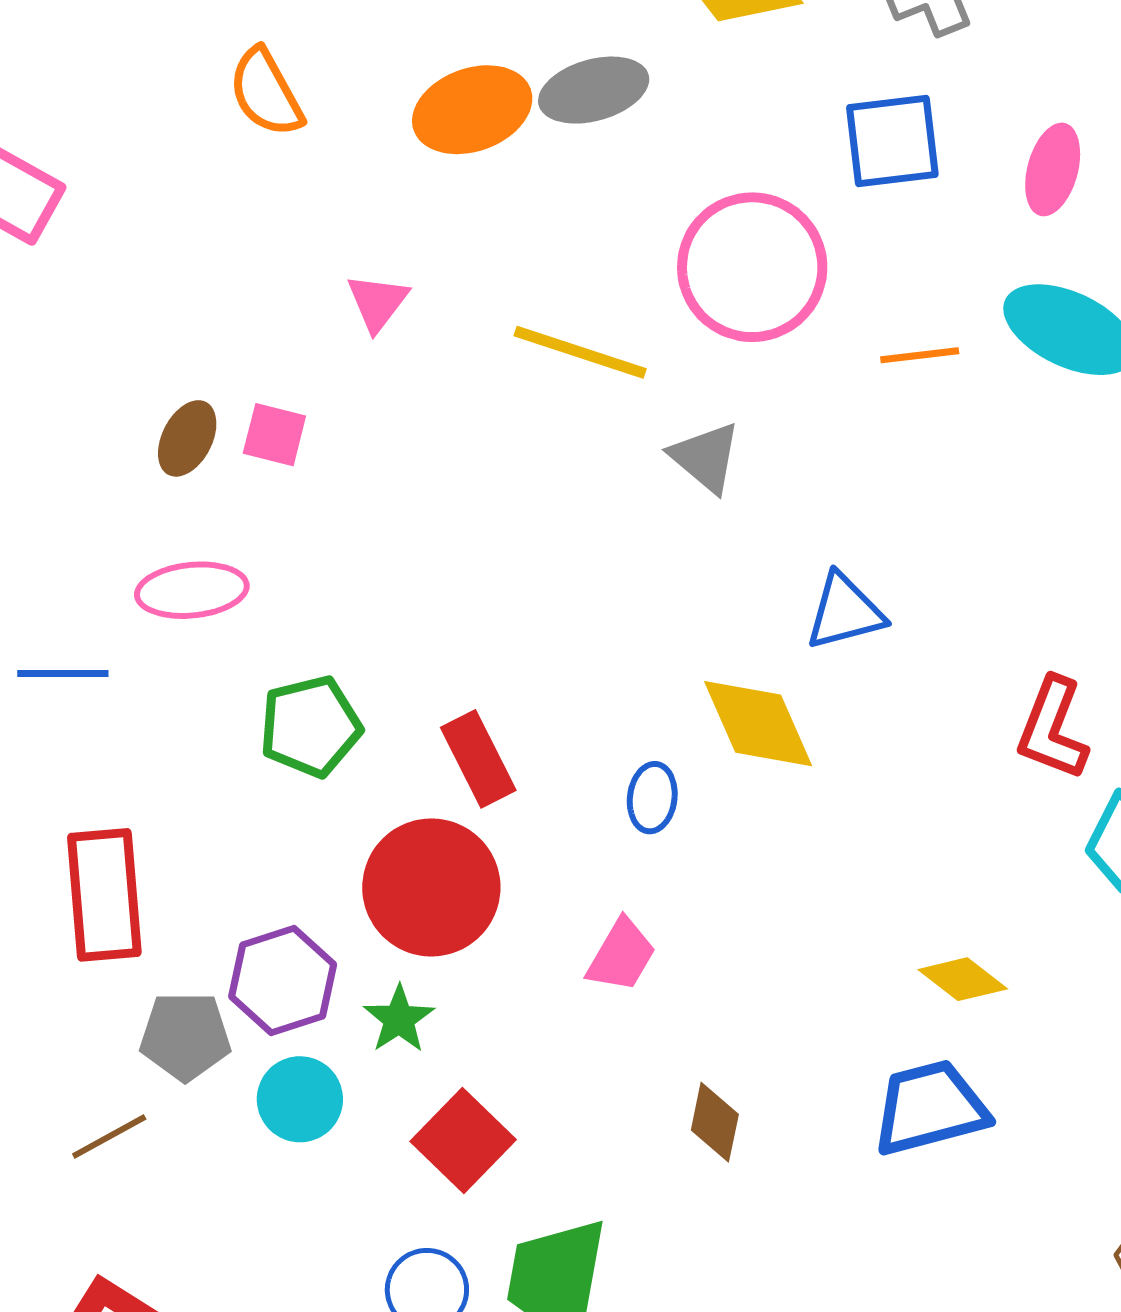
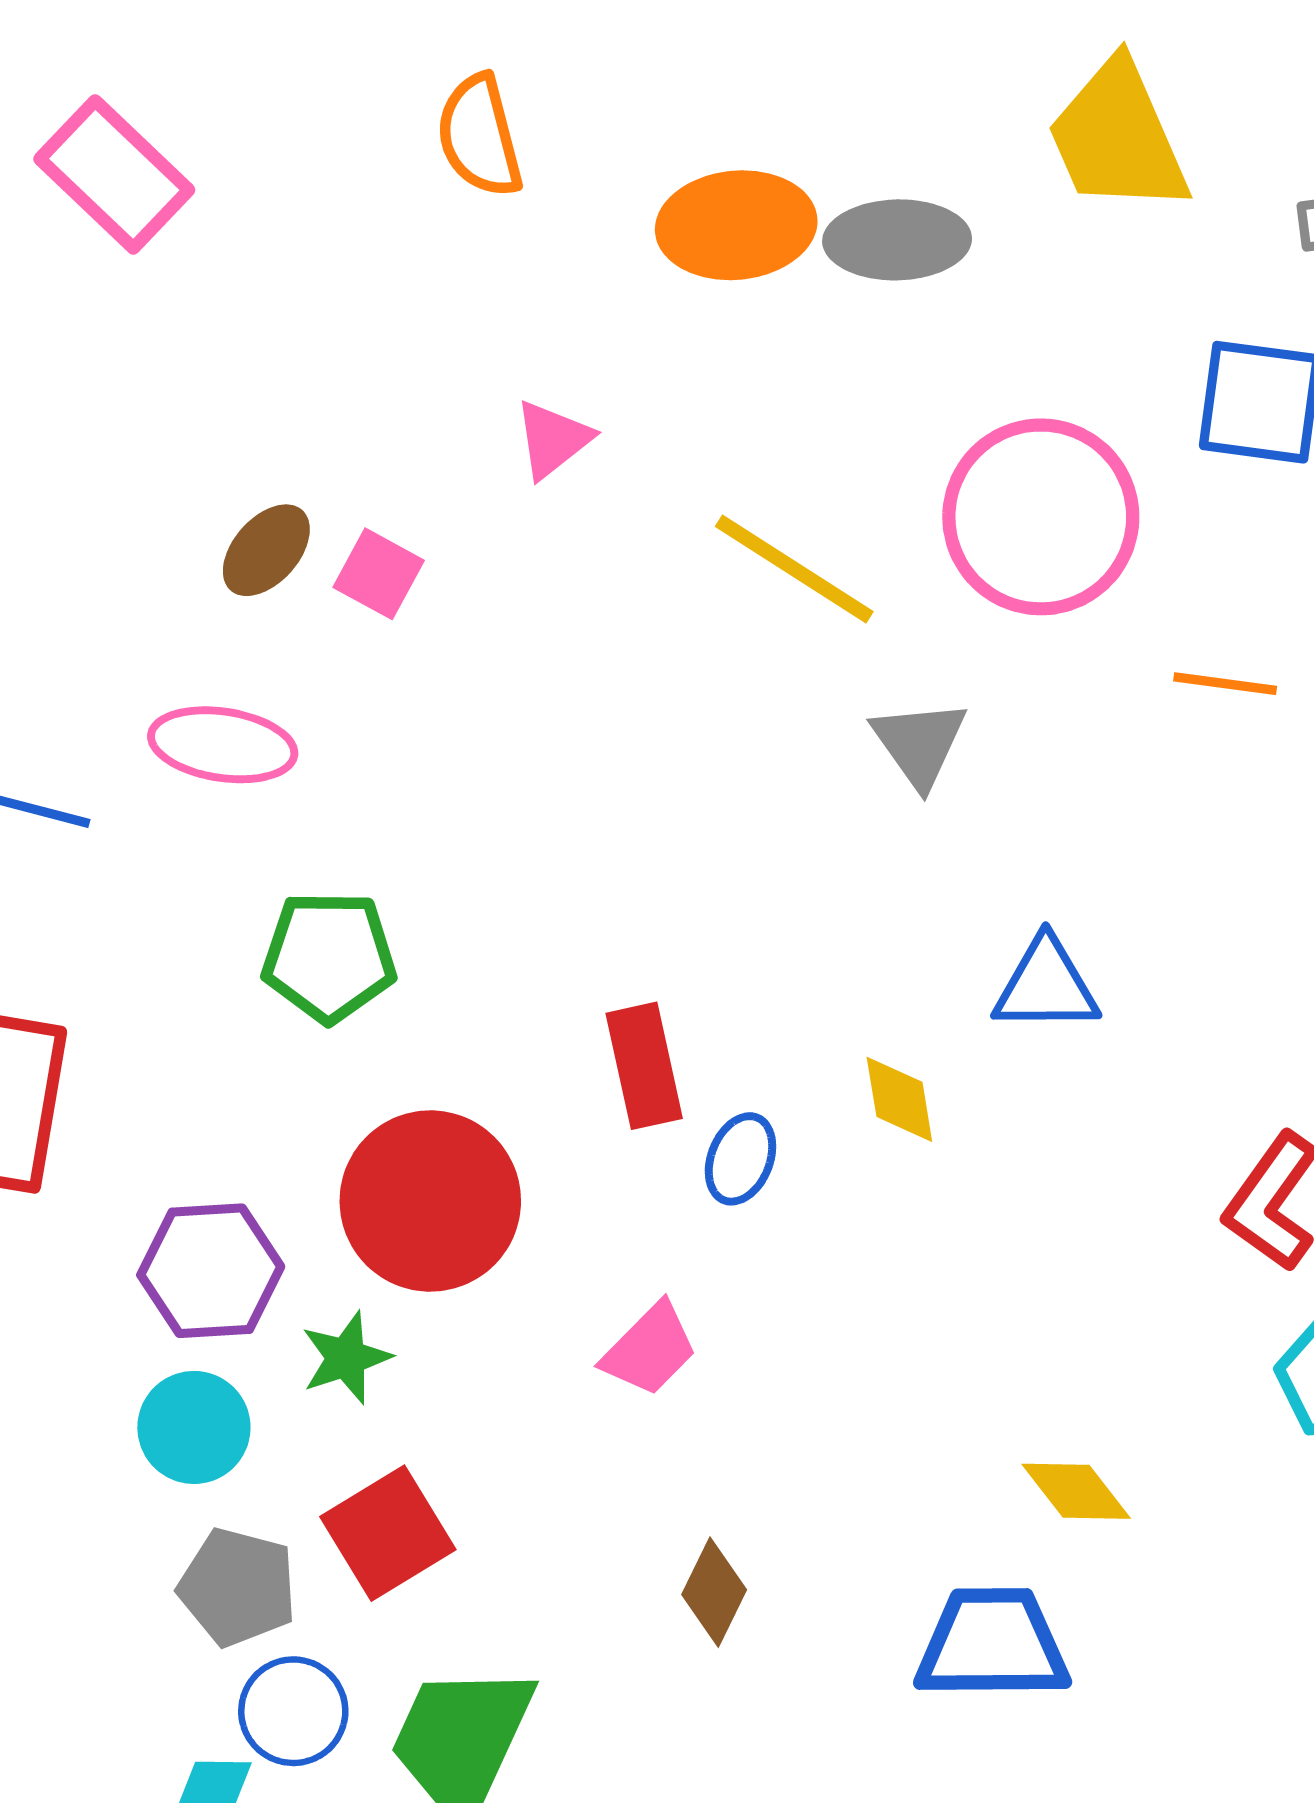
yellow diamond: (758, 724) -> (899, 1099), size x0.6
red rectangle: (478, 759) -> (644, 1066), moved
gray pentagon: (185, 1036) -> (238, 1587), moved

